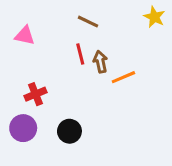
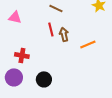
orange line: (123, 77) -> (88, 44), moved
red cross: (35, 94) -> (22, 55), turned 32

